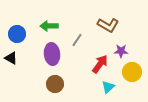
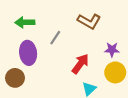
purple star: (121, 51) -> (112, 50), moved
brown circle: (55, 84) -> (15, 78), moved

